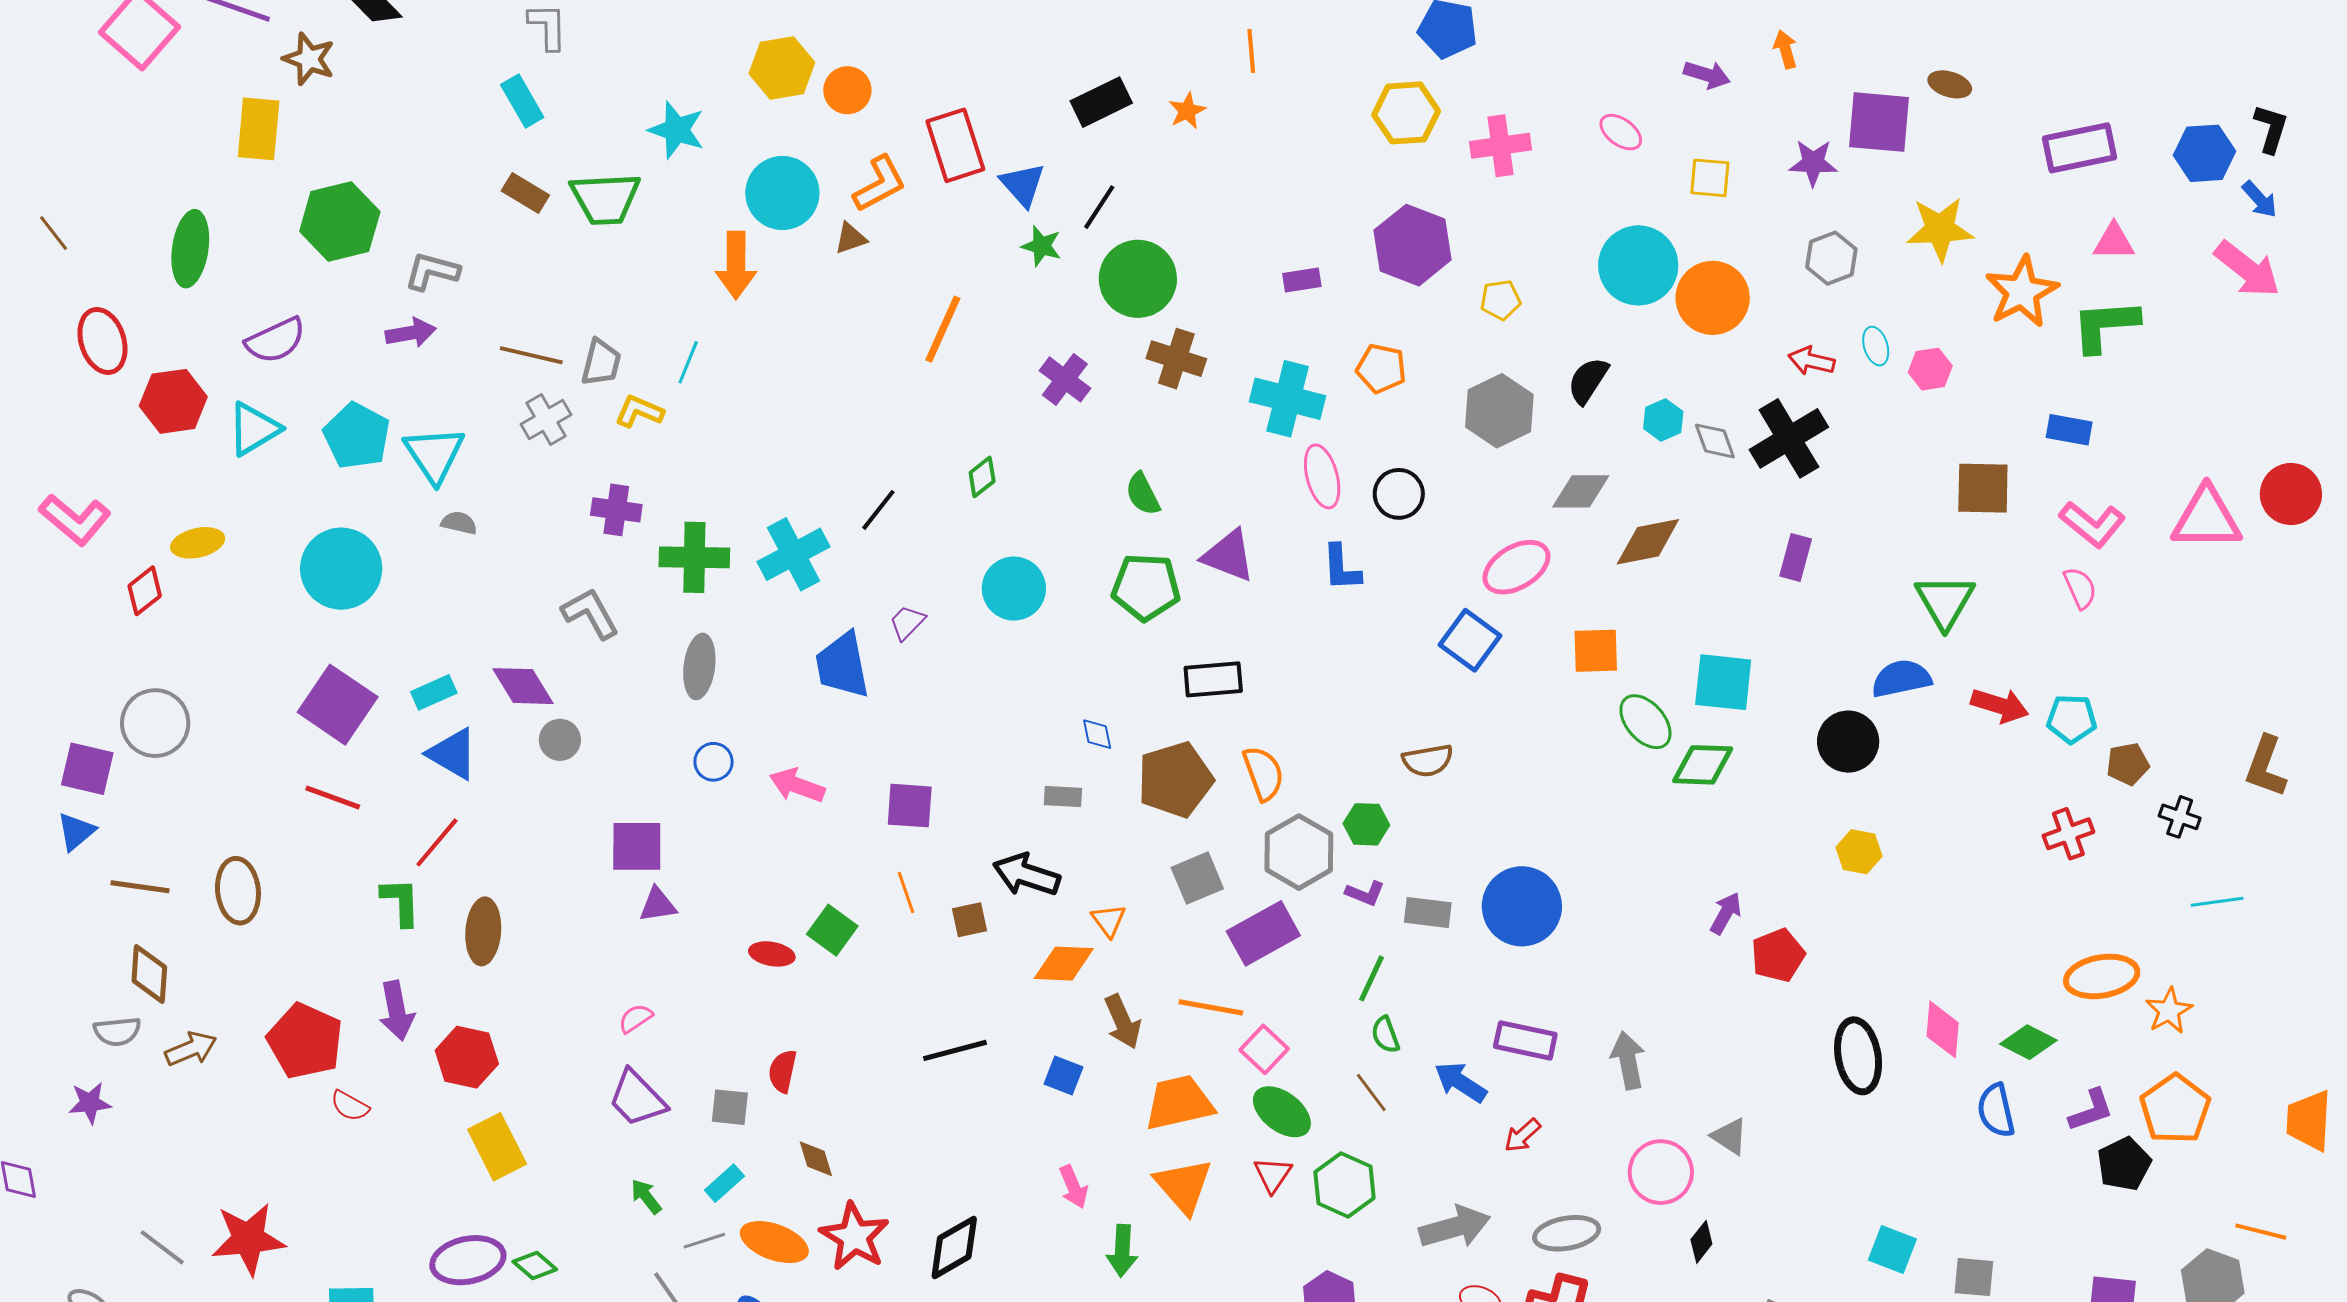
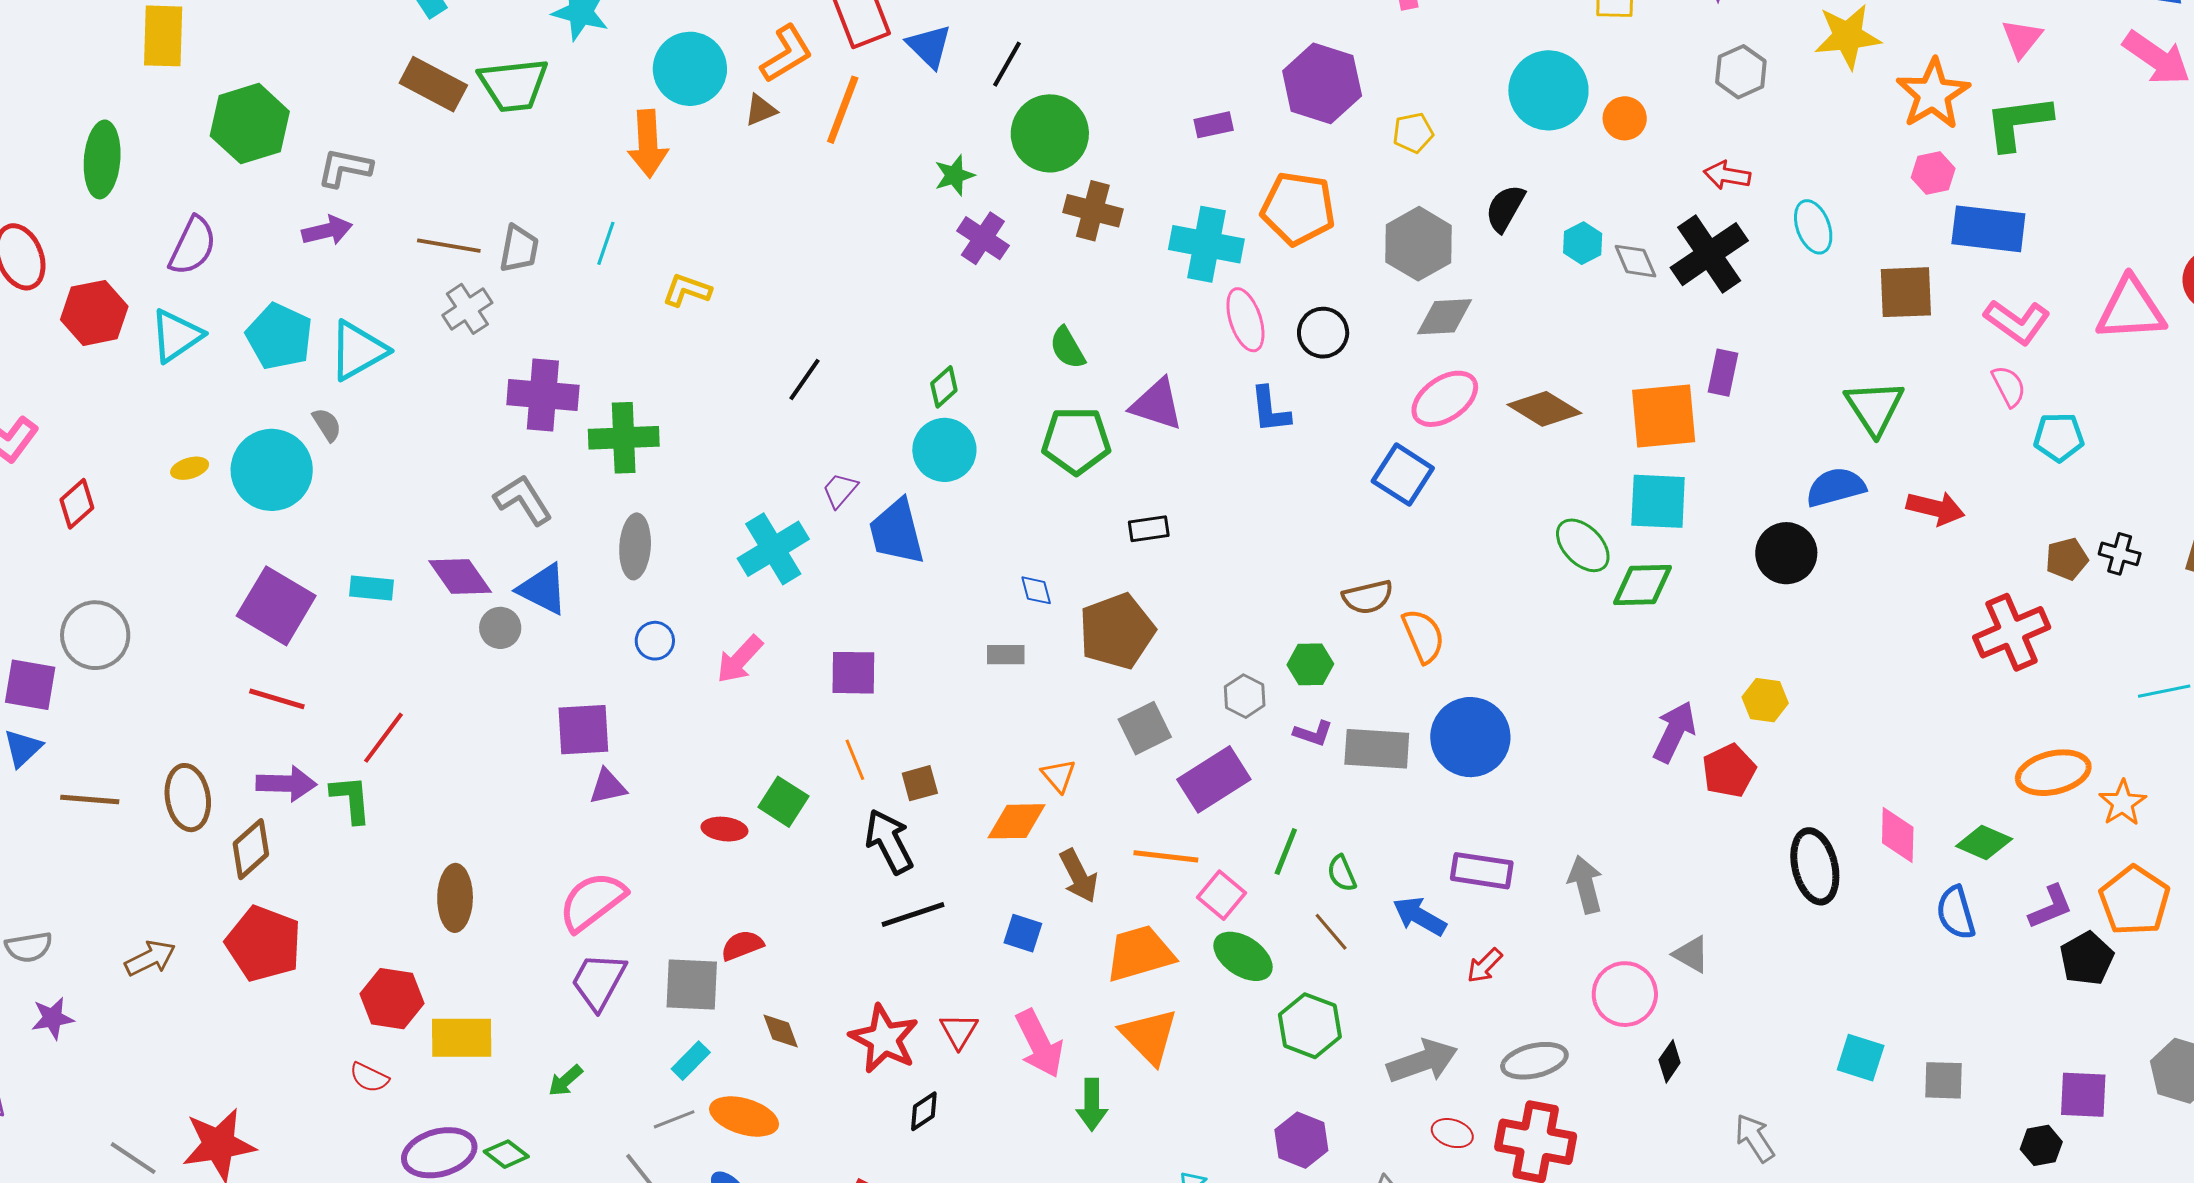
brown rectangle: (525, 193) -> (433, 84), size x1.4
pink triangle: (2114, 242) -> (2022, 38), turned -48
green star: (1041, 246) -> (954, 175), moved, turned -30
orange circle: (1713, 298) -> (1625, 118), size x0.6
orange line: (943, 329) -> (843, 110), moved
purple semicircle: (276, 340) -> (193, 246), turned -36
cyan ellipse: (1876, 346) -> (1813, 227), moved, size x1.4
orange pentagon: (1381, 369) -> (1298, 209), size x1.5
pink hexagon: (1930, 369) -> (1933, 173), moved
yellow L-shape: (639, 411) -> (687, 290), moved
blue rectangle: (2069, 430) -> (1988, 229), size x1.6
cyan triangle: (434, 454) -> (358, 350), turned 38
green diamond: (982, 477) -> (944, 387), moved
gray diamond: (1581, 491) -> (1444, 317), moved
purple cross: (616, 510) -> (543, 395), size x1.4
gray semicircle: (459, 523) -> (327, 425), moved, turned 48
brown diamond: (1648, 542) -> (1544, 409), moved, turned 46
yellow ellipse: (198, 543) -> (190, 468), moved, size x0.7
cyan cross: (794, 554) -> (773, 549), moved
orange square: (1596, 651) -> (1664, 416), moved, size x1.4
blue trapezoid: (842, 665) -> (897, 532), moved
black rectangle: (1213, 679) -> (1149, 529), size x0.7
cyan rectangle: (434, 692) -> (372, 588), turned 33
cyan pentagon: (2072, 719) -> (2059, 437), moved
blue triangle: (453, 754) -> (543, 589), moved
orange semicircle: (1263, 773) -> (1423, 636), moved
pink arrow: (797, 785) -> (740, 659), turned -64
black cross: (2180, 817) -> (2120, 554), moved
red cross: (2068, 834) -> (2012, 632), size x1.5
gray hexagon: (1299, 852) -> (1245, 696), size x0.6
yellow hexagon: (1859, 852) -> (1765, 700), moved
black arrow: (1026, 875) -> (889, 841), moved, turned 48
gray rectangle: (1428, 913) -> (1377, 749), size x1.4
purple arrow: (1726, 913) -> (1674, 732), size x1.4
brown ellipse: (483, 931) -> (455, 898), moved
brown diamond: (149, 974) -> (251, 849), moved, turned 48
green line: (1371, 978) -> (1286, 852), moved
purple arrow: (397, 1011) -> (286, 784), moved, turned -74
pink semicircle: (636, 1018) -> (592, 901), size x2.0
gray semicircle: (117, 1031) -> (29, 947), moved
red hexagon: (467, 1057) -> (392, 999), moved
red semicircle: (783, 1071) -> (742, 945), turned 60
purple trapezoid: (637, 1098) -> (598, 981), turned 76
red semicircle: (350, 1106) -> (369, 1078), moved
gray square: (730, 1107) -> (692, 984), size x1.5
yellow rectangle: (497, 1147) -> (462, 1038), turned -60
red triangle: (1273, 1175) -> (959, 1031), moved
pink arrow: (1073, 1187) -> (1039, 1044), size x1.6
green arrow: (646, 1197) -> (565, 1081), moved, turned -90
red star: (854, 1237) -> (884, 1039), moved
black diamond: (954, 1247) -> (924, 1111), size x0.6

